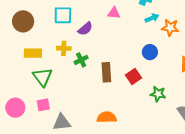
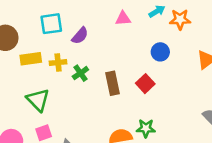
pink triangle: (114, 13) -> (123, 18), moved
yellow rectangle: (33, 53) -> (31, 59), moved
green star: (158, 94) -> (146, 128), moved

